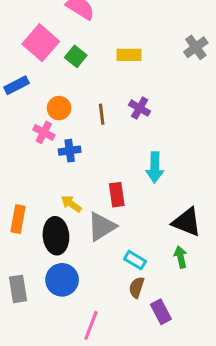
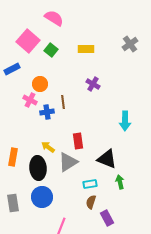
brown line: (102, 114) -> (63, 102), moved
cyan arrow: (155, 167) -> (125, 121), moved
black triangle: (187, 222) -> (107, 159), moved
cyan rectangle: (135, 260) -> (90, 184), turned -40

